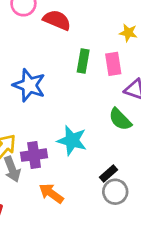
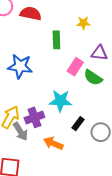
yellow star: (128, 33) -> (83, 23), moved
pink rectangle: (113, 64) -> (75, 67), moved, turned 54
black rectangle: (108, 173) -> (78, 124), moved

